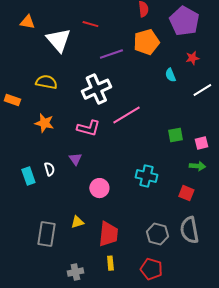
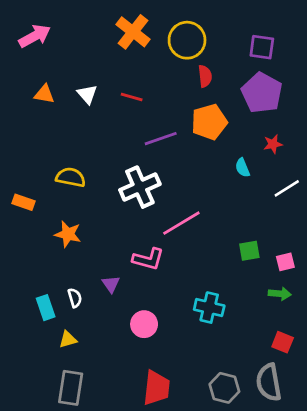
white triangle: (58, 40) -> (87, 94), moved, size x0.6
pink L-shape: (88, 128) -> (148, 259), moved
red square: (186, 193) -> (283, 342), moved
yellow triangle: (77, 222) -> (68, 339), moved

